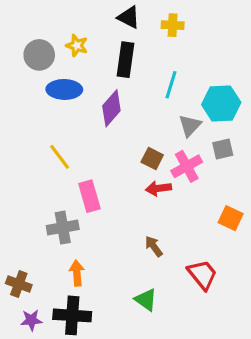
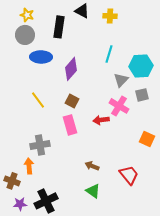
yellow star: (77, 46) -> (27, 15), moved
black rectangle: (126, 60) -> (59, 27), moved
brown square: (152, 158) -> (72, 101), moved
pink cross: (187, 166) -> (119, 106), turned -30
pink rectangle: (89, 196) -> (70, 125), moved
brown arrow: (154, 246) -> (92, 166), moved, turned -32
orange arrow: (77, 273) -> (29, 166), moved
black cross: (72, 315) -> (46, 201), turned -30

